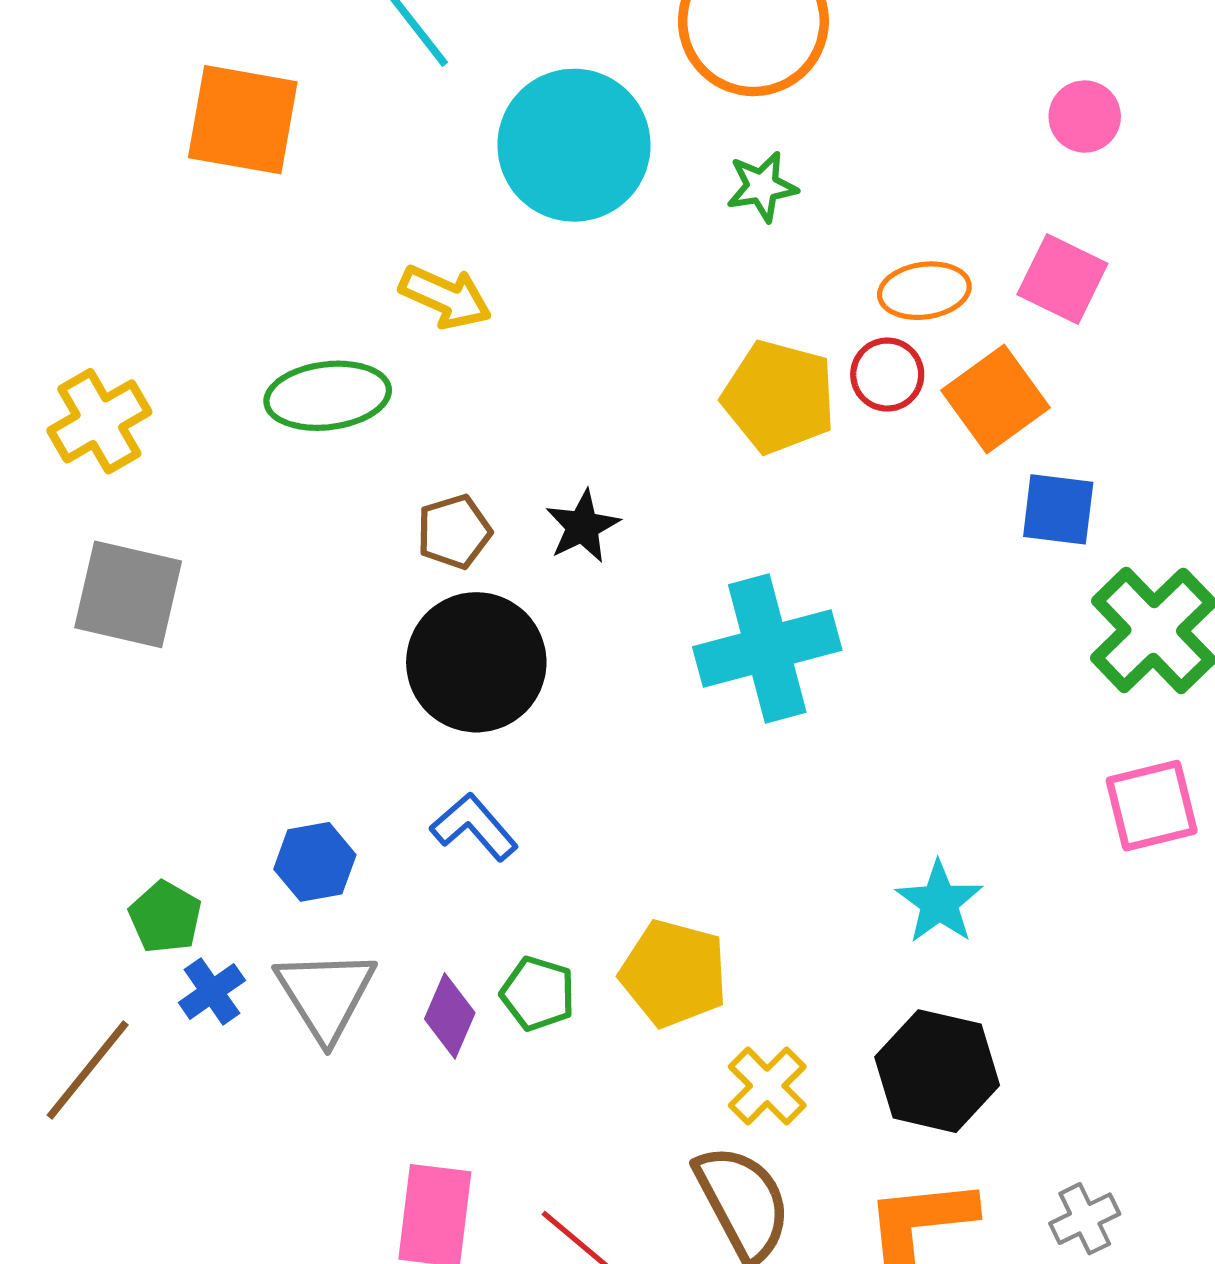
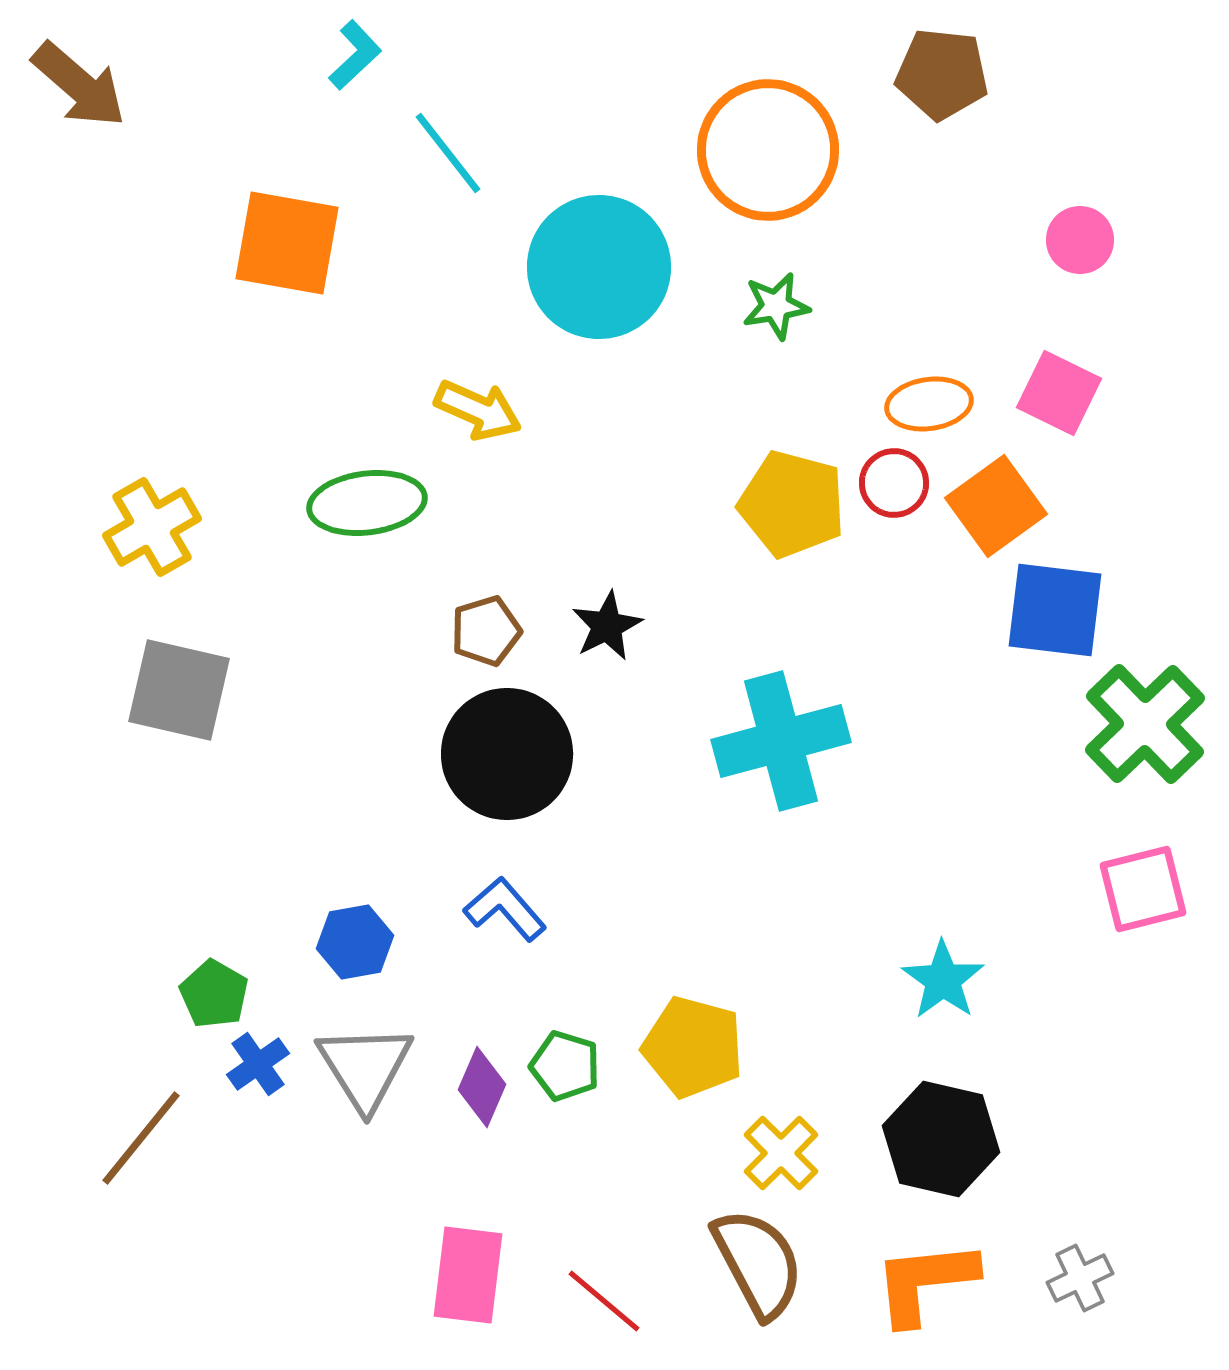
blue square: (1058, 509) -> (1055, 610), size x1.4

